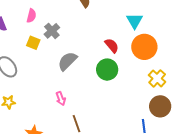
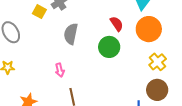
gray semicircle: (67, 61) -> (71, 34), turned -40

